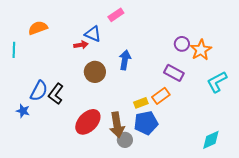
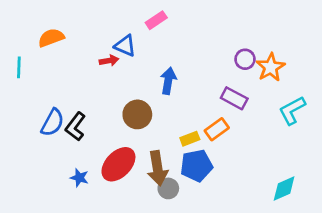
brown circle: (95, 72) -> (137, 114), moved
blue star: (23, 111) -> (79, 178), moved

